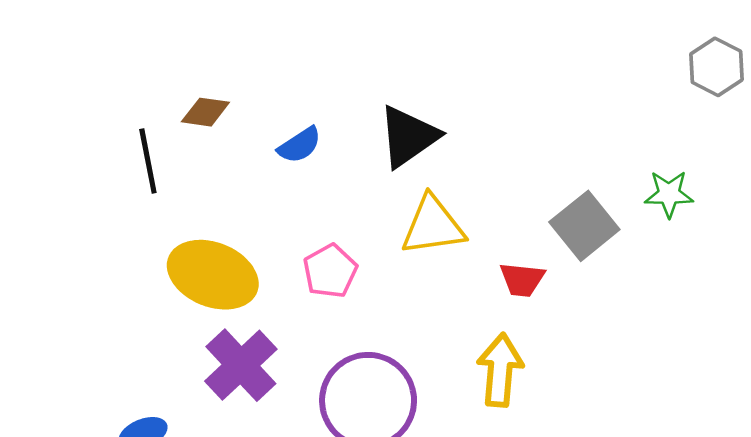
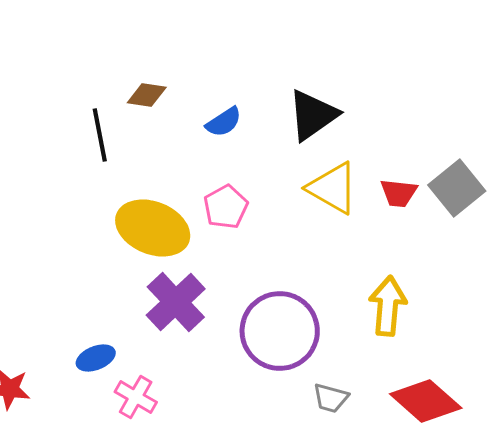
yellow triangle: (433, 226) -> (333, 188), turned 38
pink pentagon: (330, 271) -> (226, 207), moved
red trapezoid: (522, 280) -> (399, 193), moved

